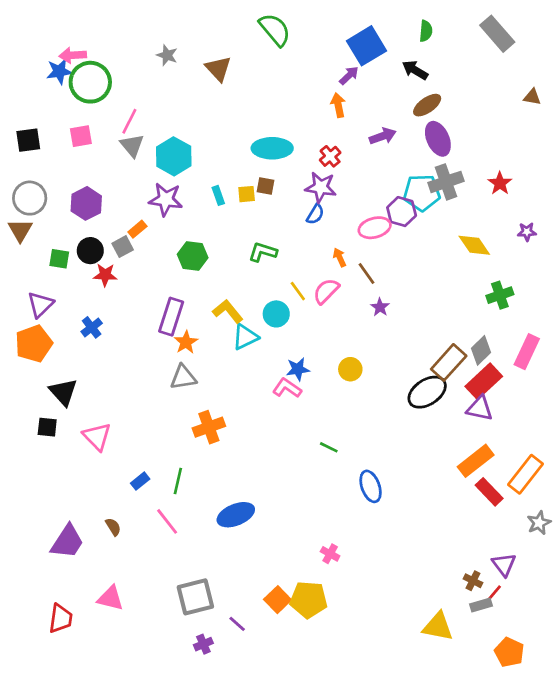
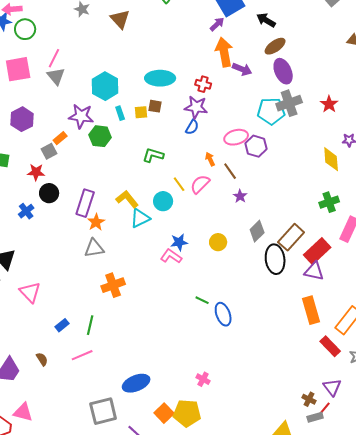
green circle: (90, 82) -> (25, 29), size x0.7
orange arrow: (338, 105) -> (224, 52), moved, size x1.6
pink square: (81, 136) -> (18, 69), size x1.5
purple arrow: (383, 136) -> (242, 69), turned 42
cyan hexagon: (174, 156) -> (105, 86), moved
red cross: (330, 156) -> (203, 84), turned -35
purple hexagon: (402, 212) -> (256, 146), moved
yellow diamond: (474, 245) -> (331, 159), moved, turned 30
black circle: (90, 251) -> (49, 193), moved
green hexagon: (193, 256) -> (100, 136), moved
green cross: (500, 295) -> (329, 202), moved
gray diamond: (481, 350) -> (257, 231), moved
black ellipse: (427, 392) -> (275, 259), turned -64
orange rectangle: (476, 461) -> (311, 310), turned -68
blue ellipse: (371, 486) -> (223, 314), moved
red rectangle: (489, 492) -> (330, 346), moved
blue ellipse: (236, 515) -> (136, 383), moved
pink line: (167, 521) -> (82, 355), turned -75
pink triangle: (110, 598) -> (23, 412), moved

